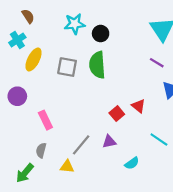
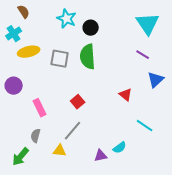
cyan star: (75, 24) -> (67, 19), turned 30
yellow ellipse: (34, 59) -> (29, 52), turned 50
red square: (117, 114) -> (78, 102), moved
purple triangle: (109, 142) -> (101, 156), moved

